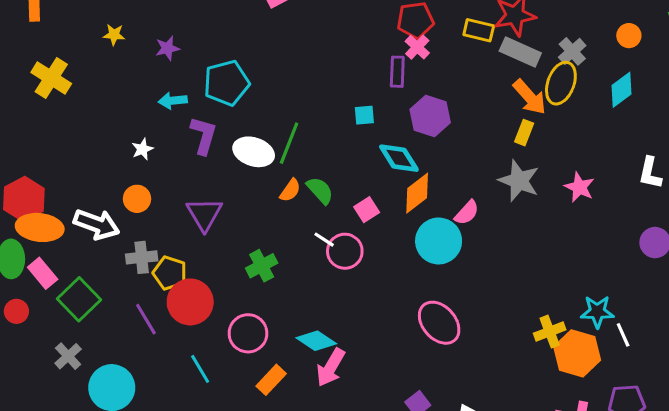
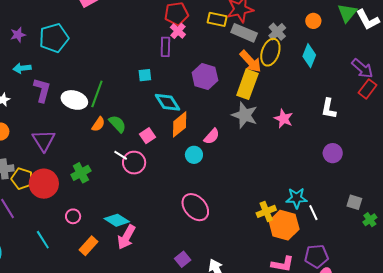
cyan pentagon: (227, 83) -> (54, 38), moved
cyan diamond: (621, 90) -> (309, 56), turned -30
purple hexagon: (430, 116) -> (205, 76), moved
yellow rectangle: (524, 133) -> (247, 84), size x1.8
cyan circle: (439, 241) -> (194, 155), size x0.6
red circle: (190, 302) -> (44, 184), moved
pink circle: (248, 333) -> (73, 216), size x0.6

